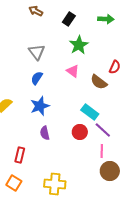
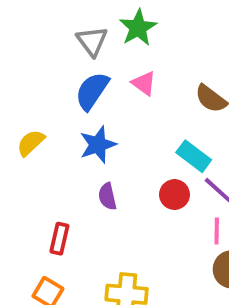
green star: (79, 45) -> (138, 28), moved
pink triangle: (73, 71) -> (144, 83), moved
blue semicircle: (37, 78) -> (92, 91), size x1.5

